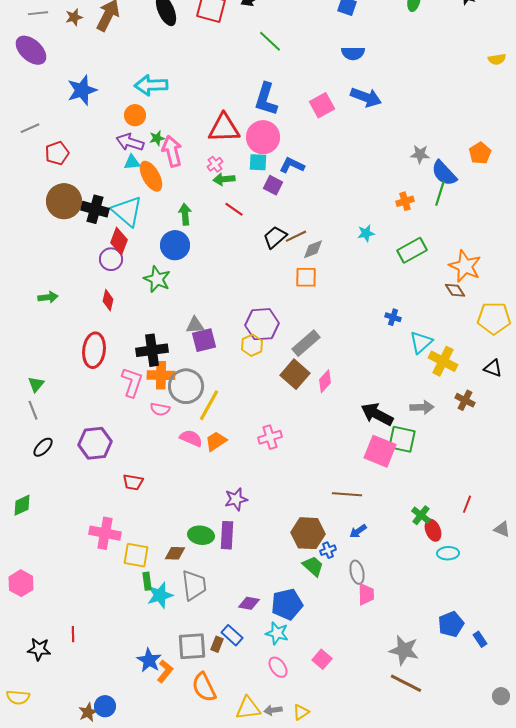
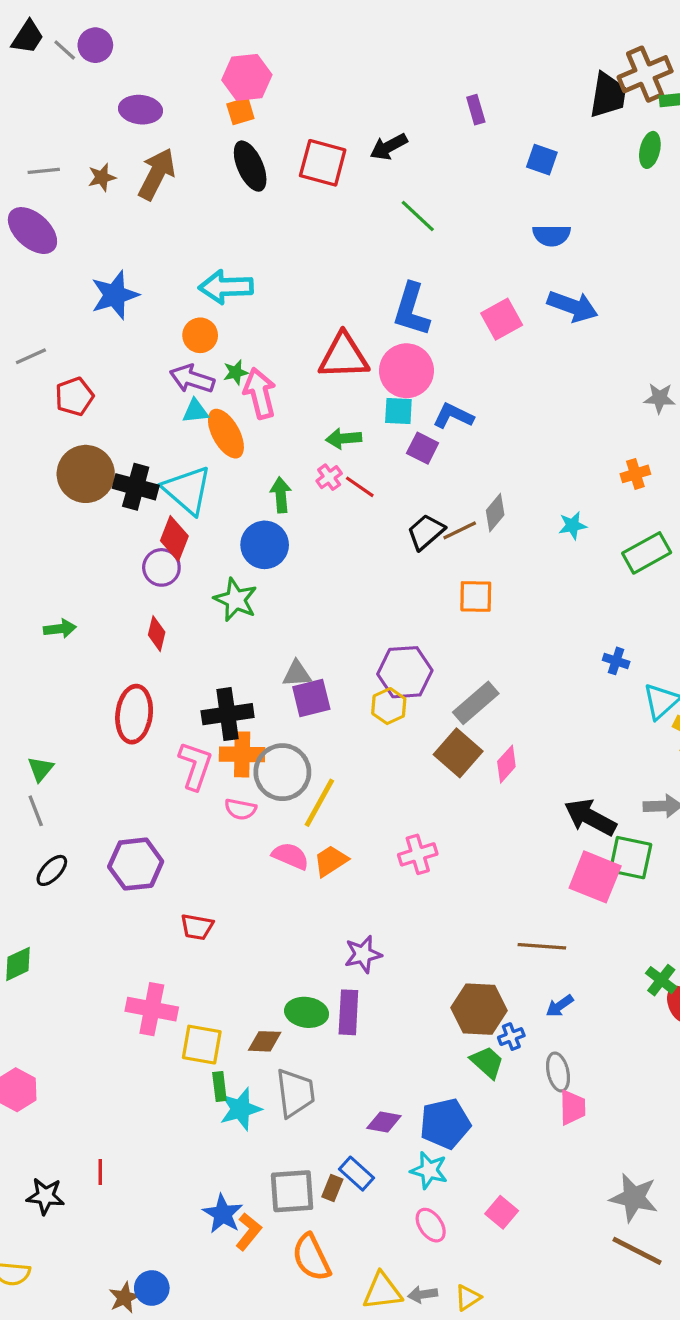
pink cross: (215, 164) -> (329, 477), moved
gray diamond: (313, 249) -> (495, 513), moved, turned -30

